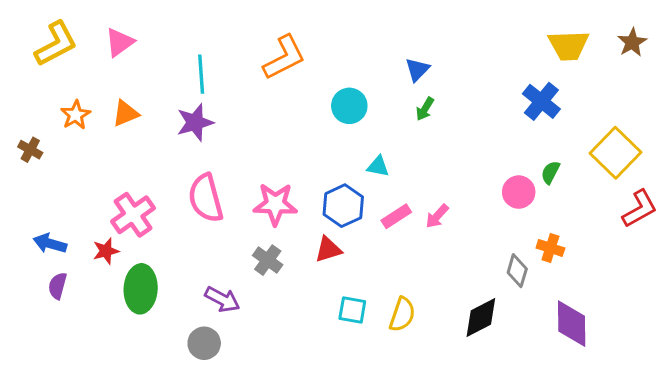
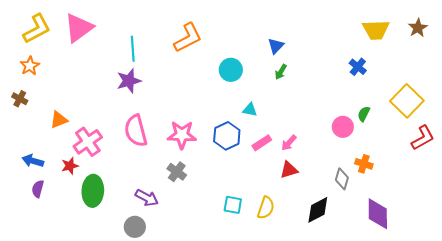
pink triangle: (119, 42) -> (79, 28), size x1.5
blue cross: (541, 101) -> (358, 67), size x0.7
orange triangle: (126, 113) -> (59, 120), moved
orange star: (76, 115) -> (30, 66), moved
red triangle: (328, 250) -> (289, 170), moved

